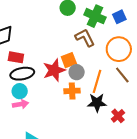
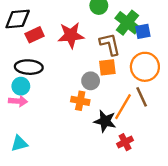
blue square: (119, 17) -> (143, 31), moved
red rectangle: (16, 57) -> (35, 35), moved, turned -49
orange square: (69, 60) -> (107, 67), moved
red star: (54, 70) -> (71, 35), moved
orange line: (97, 81) -> (123, 107), moved

